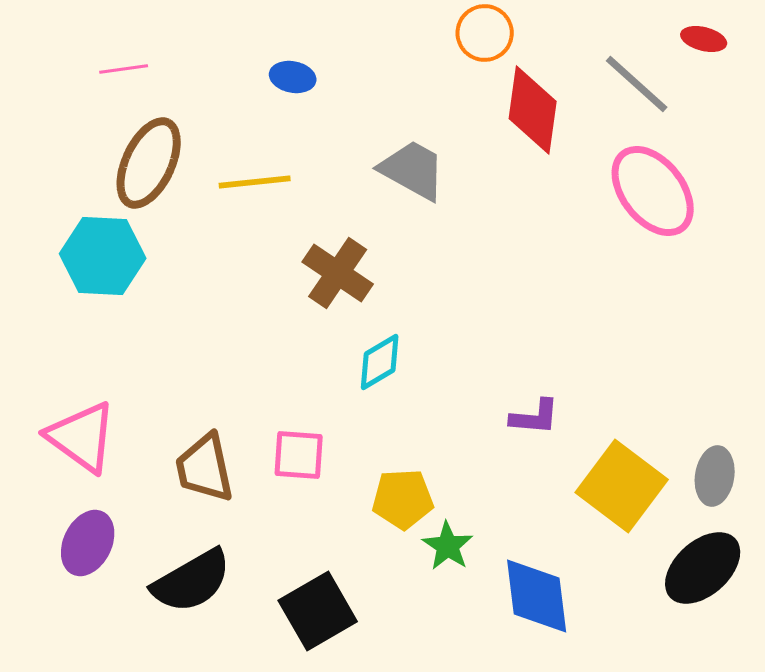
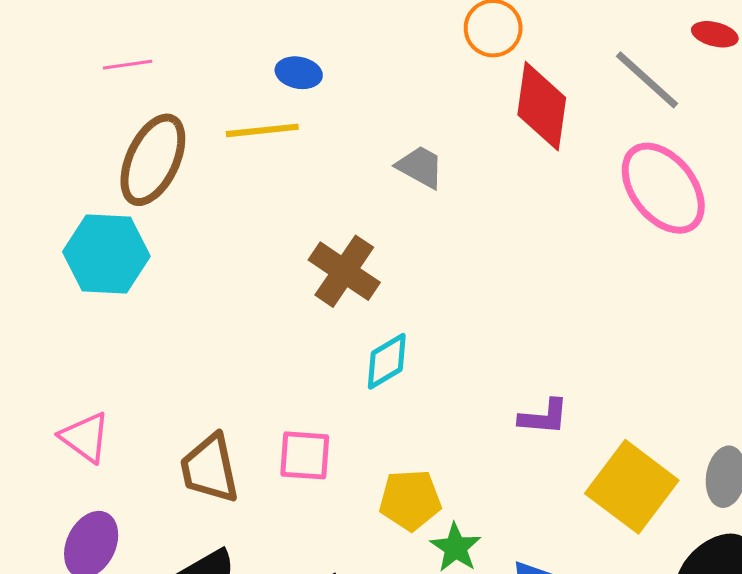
gray trapezoid: (413, 170) -> (420, 167), size x0.7
yellow line: (255, 182) -> (262, 130), moved
pink triangle: (82, 437) -> (85, 437), size x0.7

